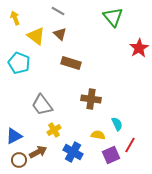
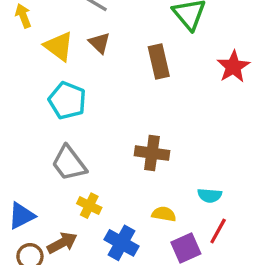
cyan pentagon: (19, 63) -> (67, 101), moved
brown rectangle: (71, 63) -> (159, 62), moved, turned 60
cyan semicircle: (117, 124) -> (210, 195), moved, turned 120
yellow cross: (54, 130) -> (89, 206), turned -32

